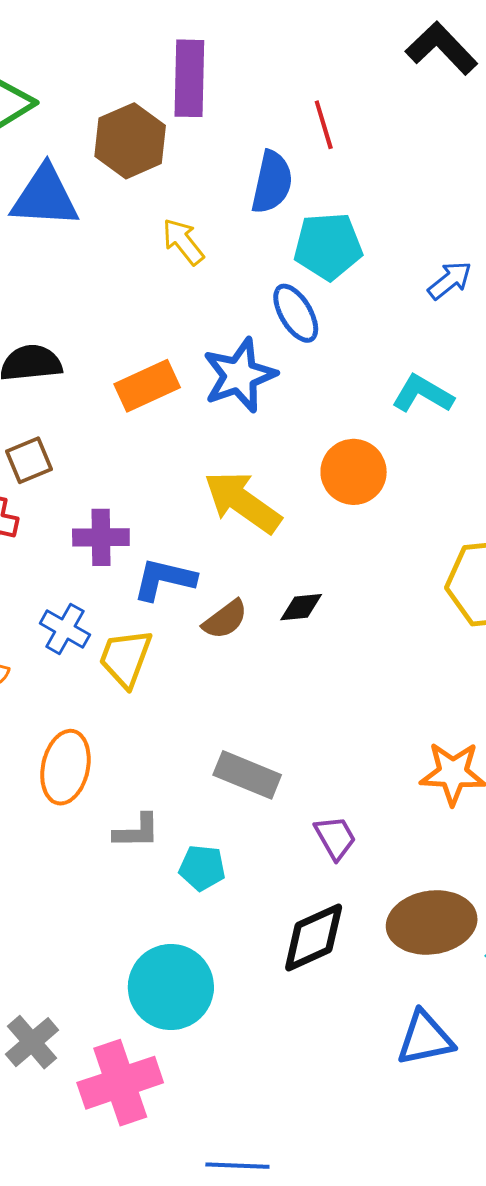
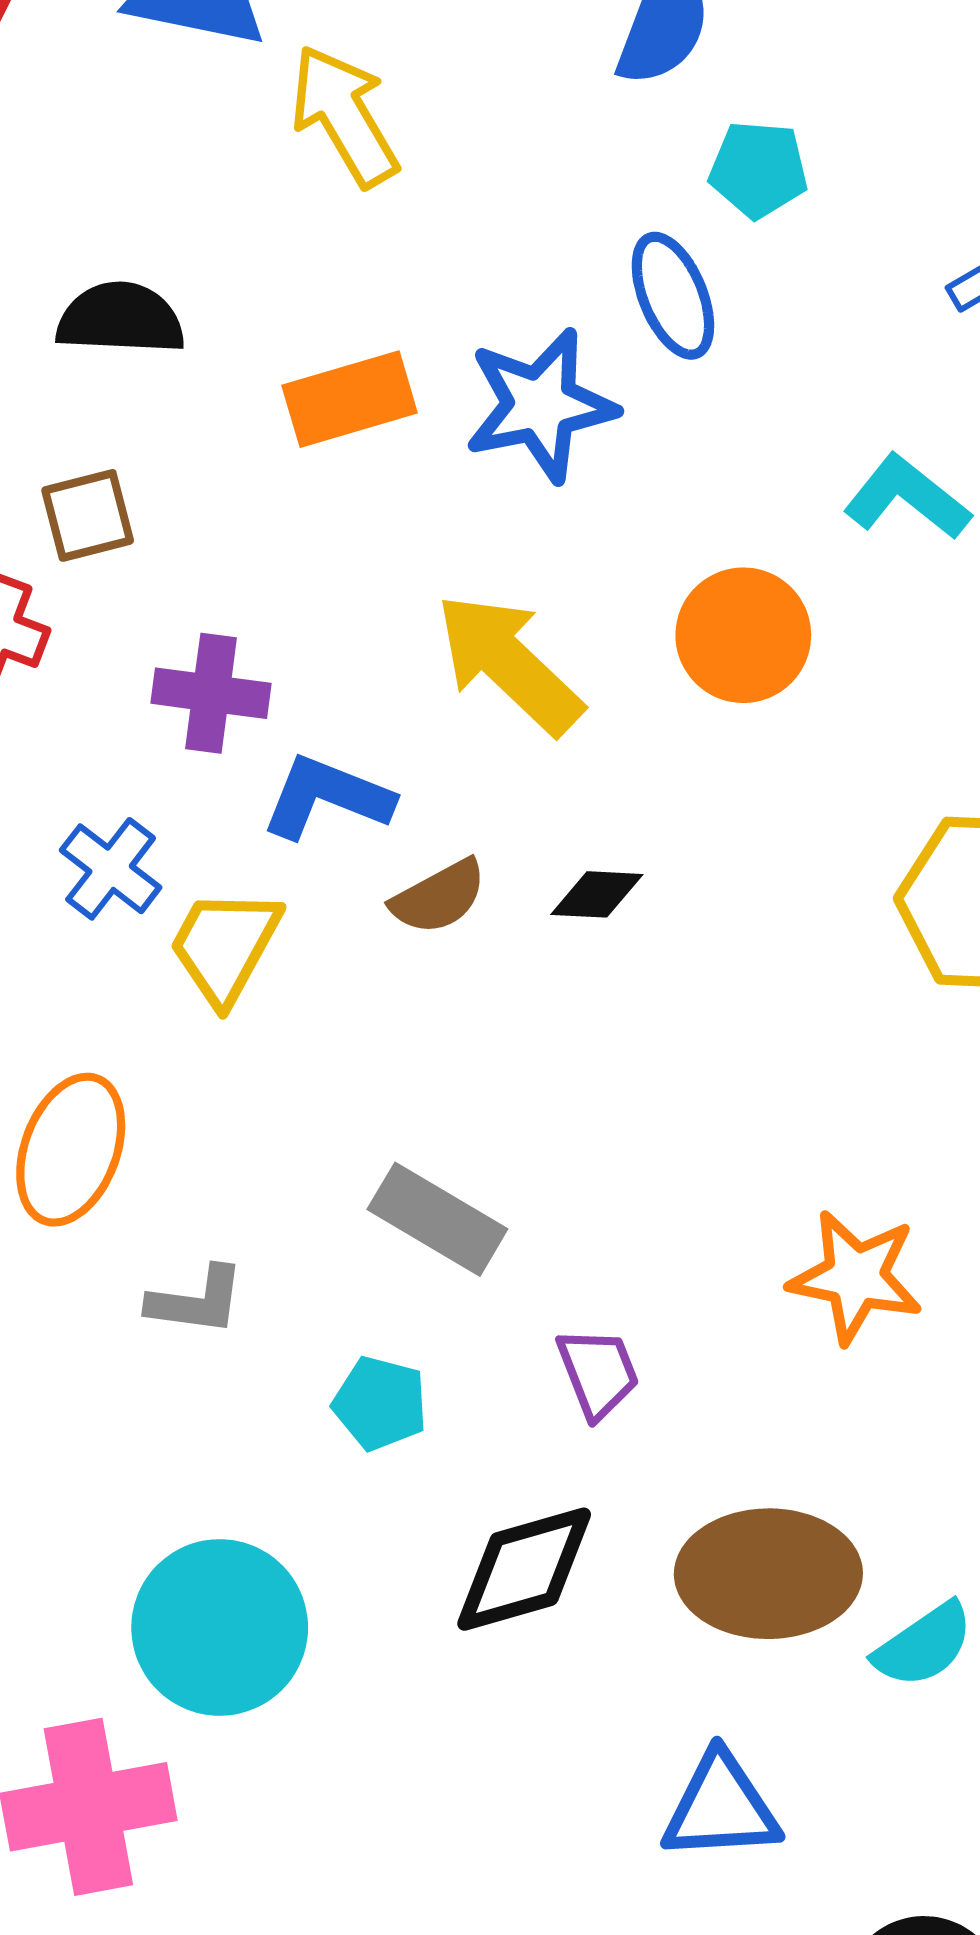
yellow arrow: (183, 242) -> (344, 116), moved, size x1.4
cyan pentagon: (328, 246) -> (758, 169), size x0.7
cyan pentagon: (202, 868) -> (380, 1403), moved

